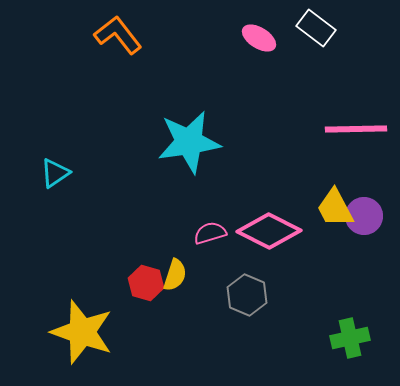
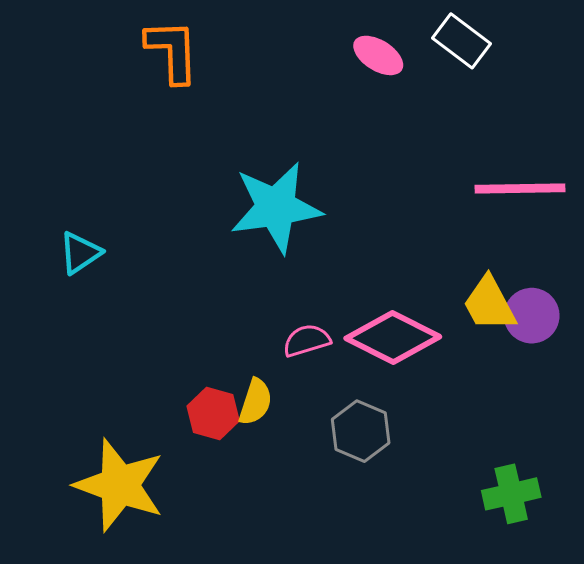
orange L-shape: (118, 35) -> (172, 51), turned 36

